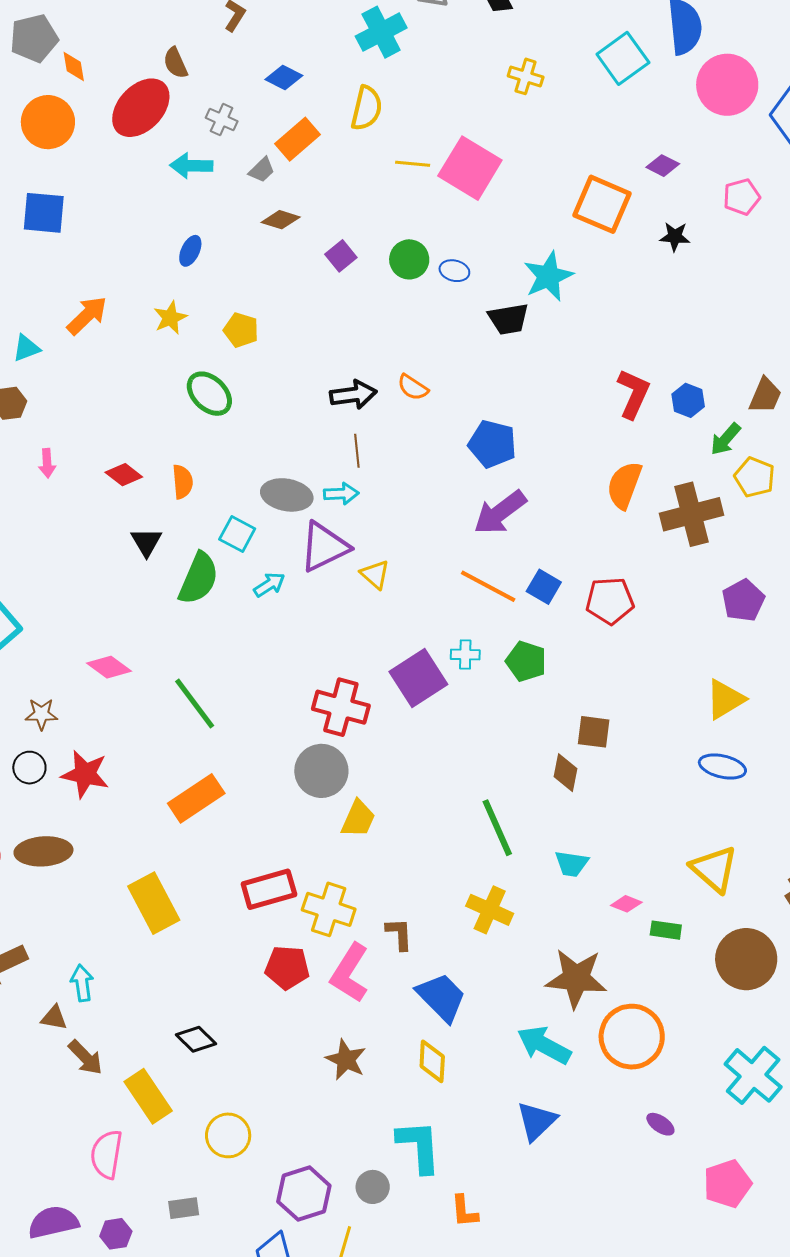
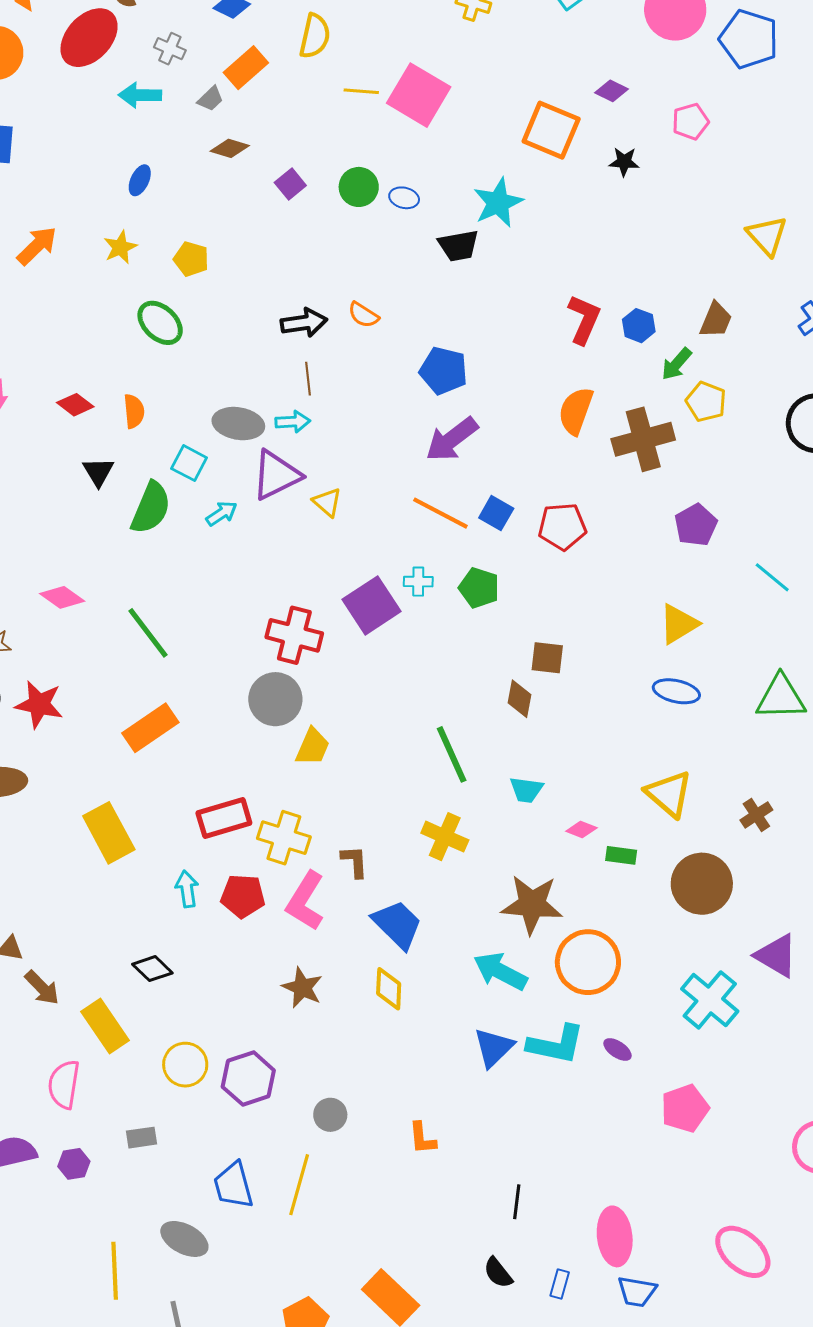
cyan arrow: (82, 983) -> (187, 889), moved
cyan L-shape: (419, 1146) -> (556, 1044), moved, turned 106
purple hexagon: (304, 1194) -> (248, 1079), moved

